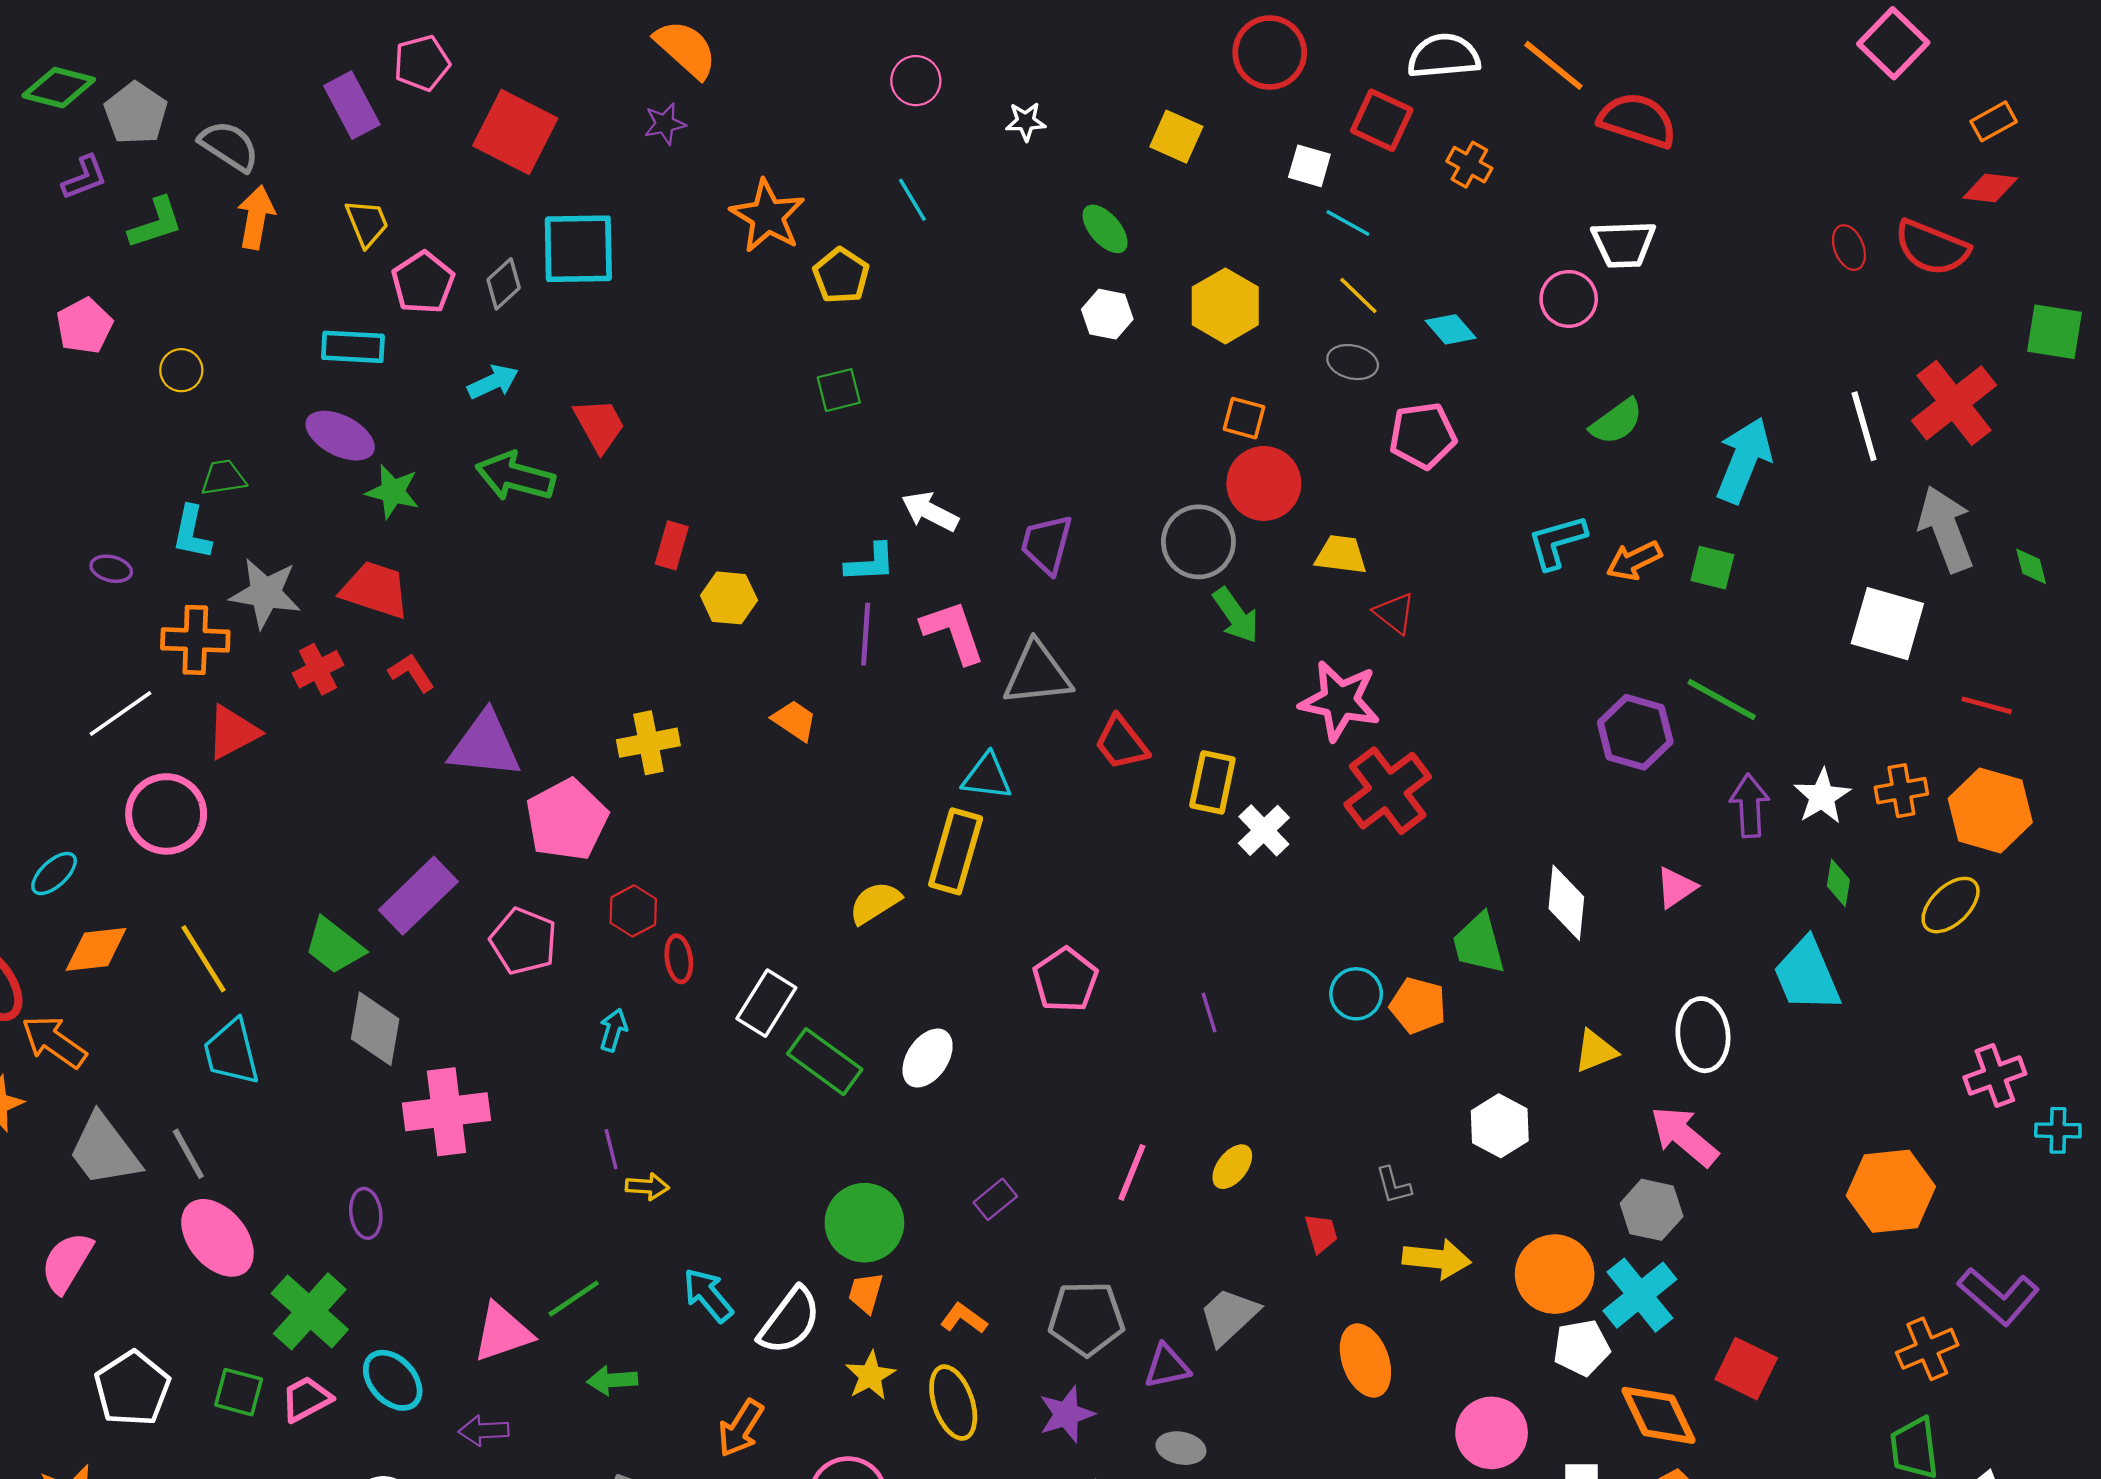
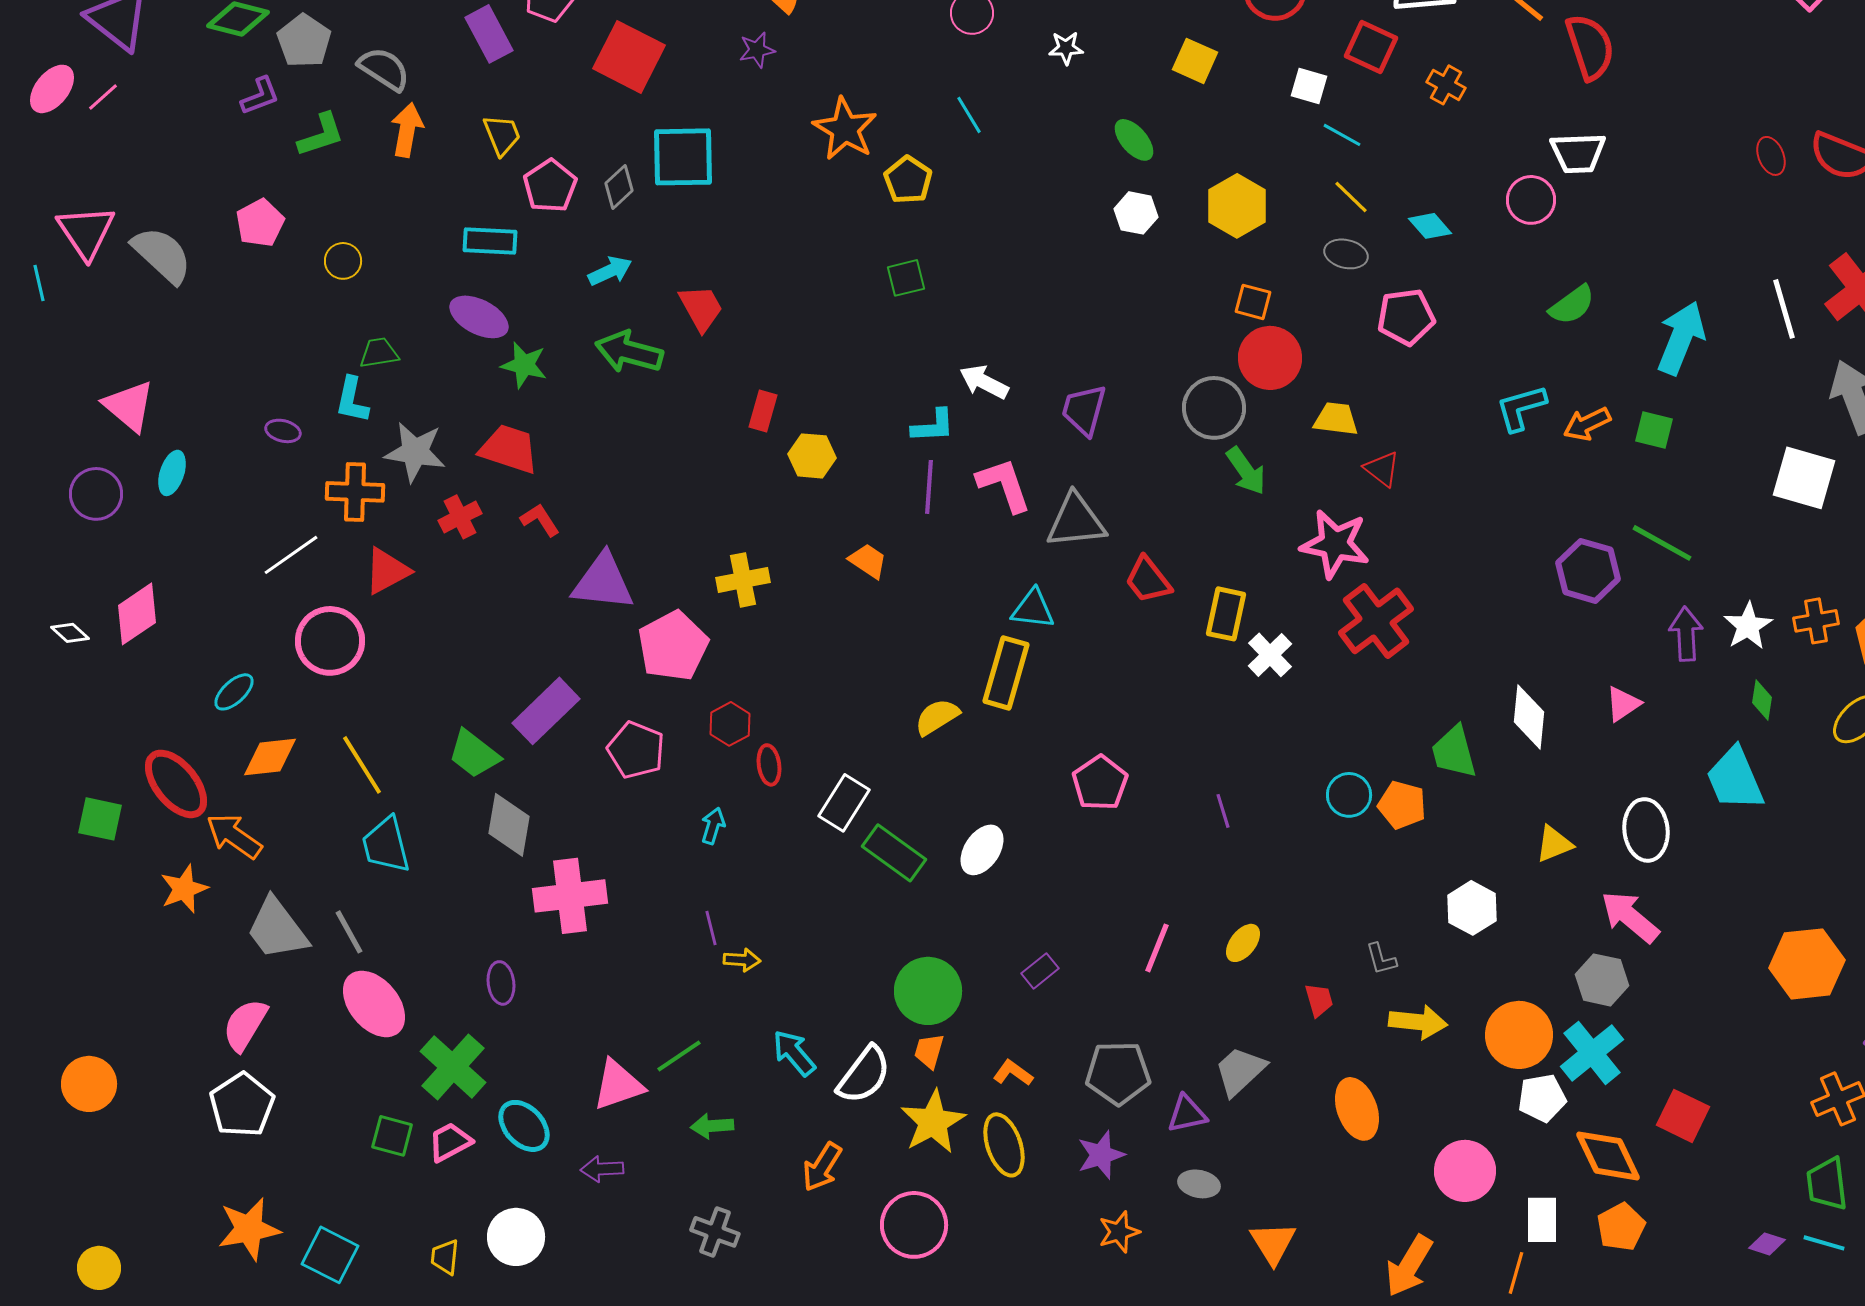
red semicircle: (1638, 120) -> (1590, 47), turned 54
yellow star: (870, 1376) -> (933, 1122), size x1.5
white pentagon: (132, 1389) -> (242, 1105), moved

